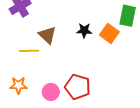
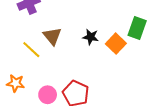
yellow line: (29, 51) -> (31, 50), turned 36

